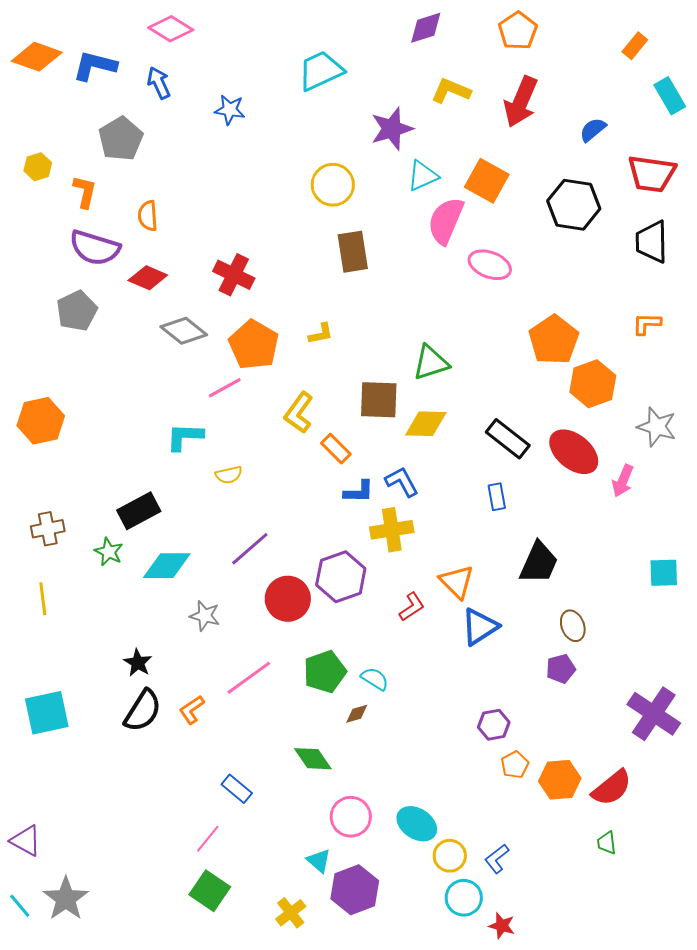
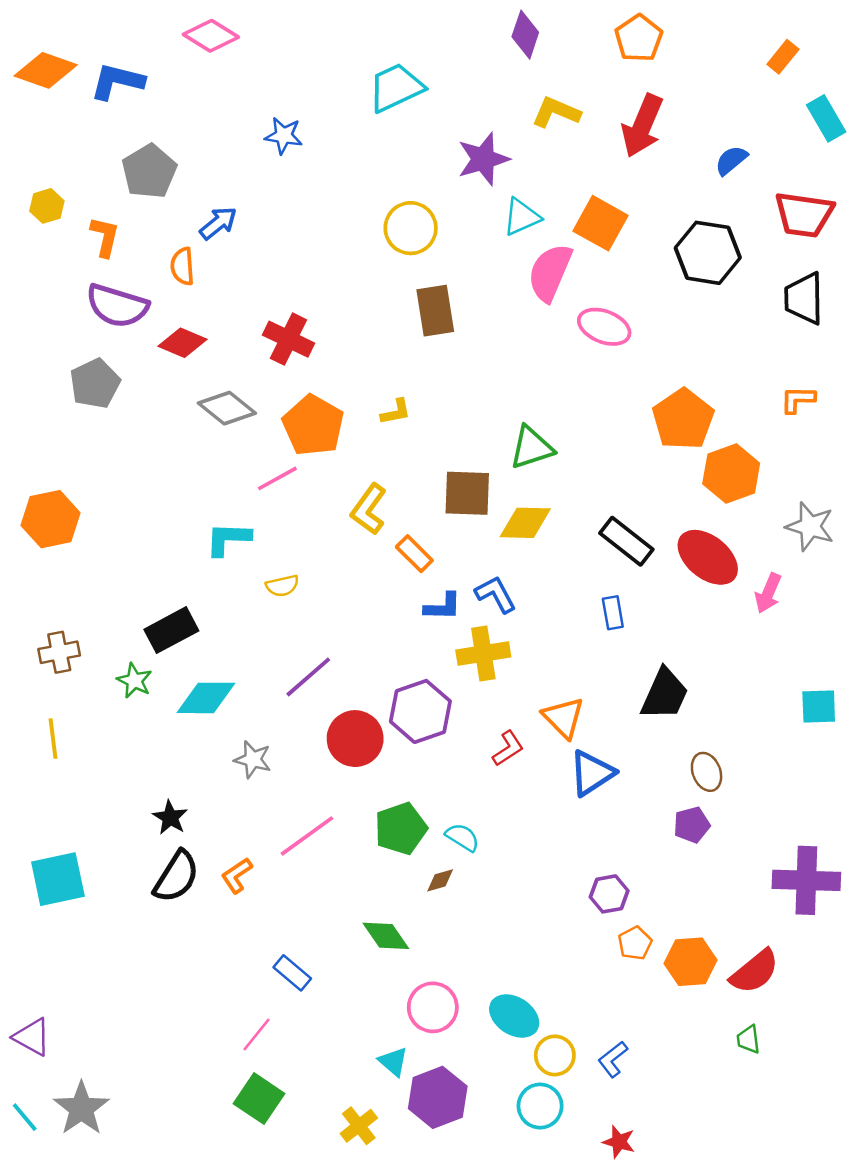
purple diamond: (426, 28) -> (525, 35), turned -54
blue arrow: (159, 83) -> (218, 223), moved, turned 76
purple cross: (654, 714) -> (806, 880), turned -32
cyan circle: (464, 898) -> (540, 1106), moved

